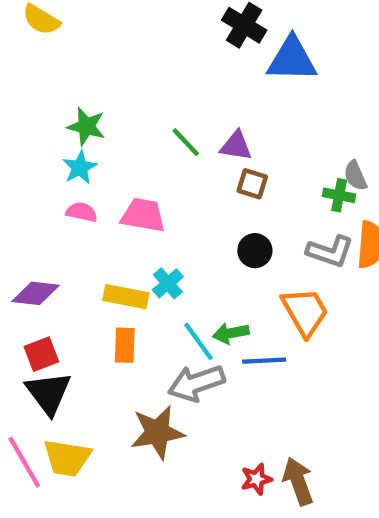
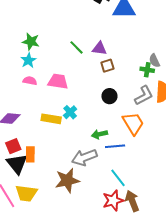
brown square: (252, 184) -> (107, 66), turned -32
gray L-shape: (330, 251) -> (144, 96), turned -45
cyan line: (198, 341) -> (118, 178), moved
orange rectangle: (125, 345) -> (30, 154), moved
red star: (256, 479) -> (113, 200), size x1.5

